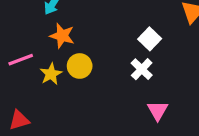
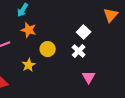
yellow circle: (80, 66) -> (48, 49), moved
yellow star: (51, 74) -> (29, 65), moved

